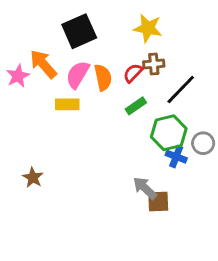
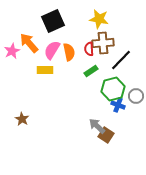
brown cross: (154, 64) -> (103, 43), size x1.5
red semicircle: (133, 73) -> (89, 49), turned -48
brown square: (158, 201) -> (106, 135), turned 35

